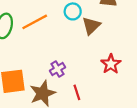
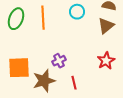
orange line: (35, 22) -> (43, 18), turned -70
brown triangle: (91, 26) -> (106, 26), moved

